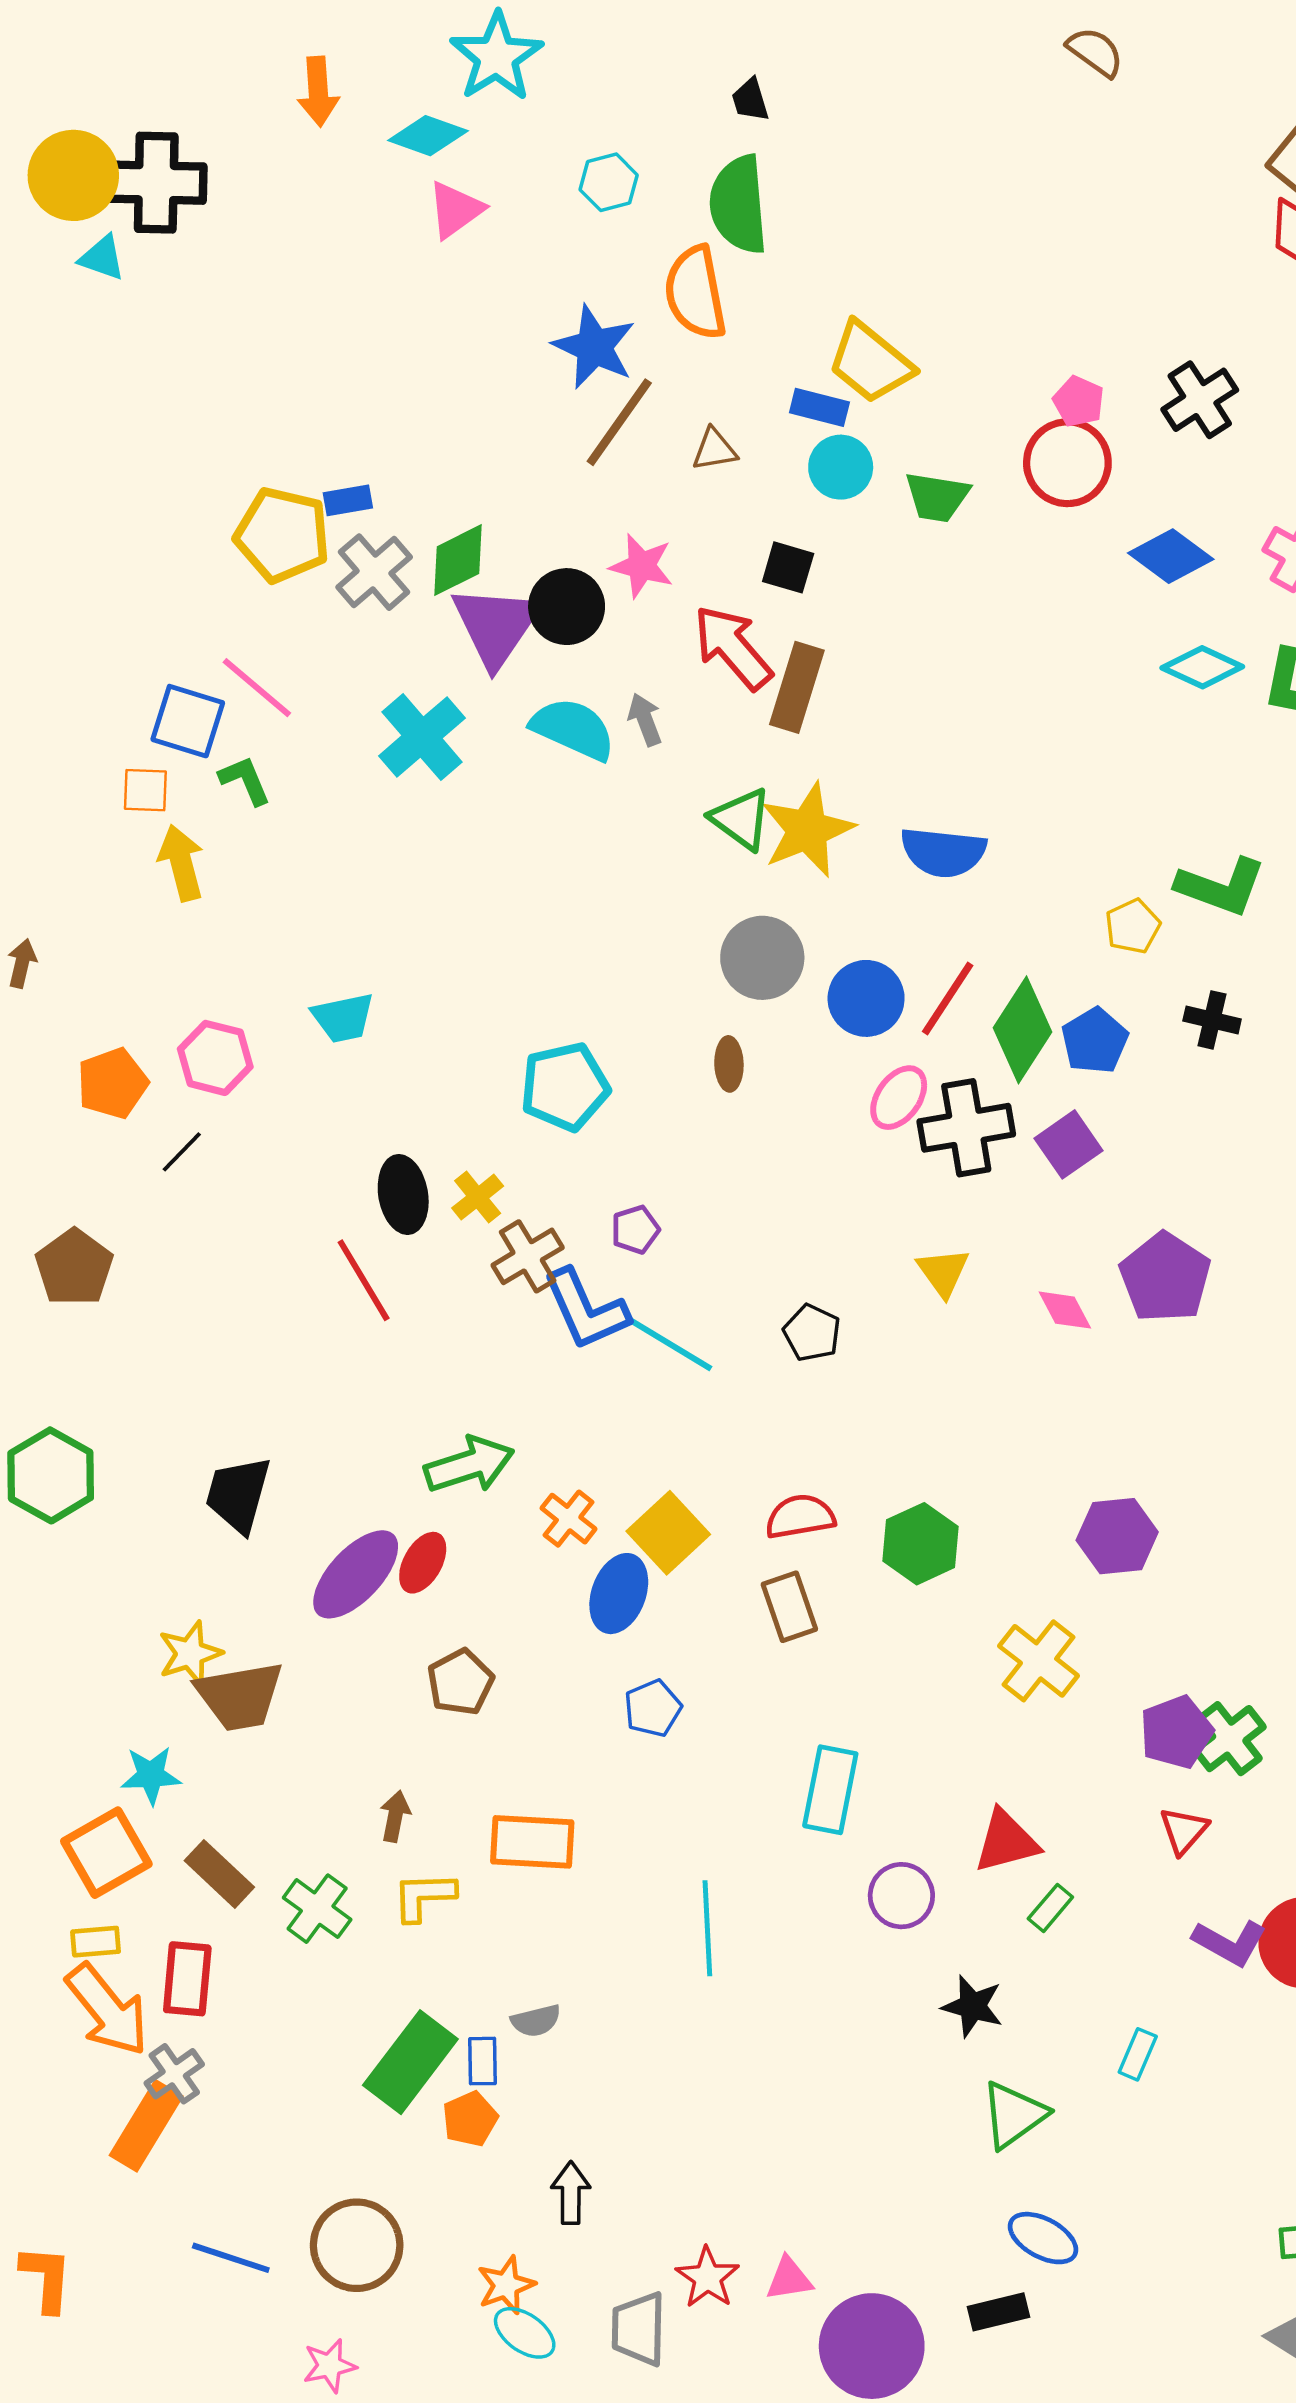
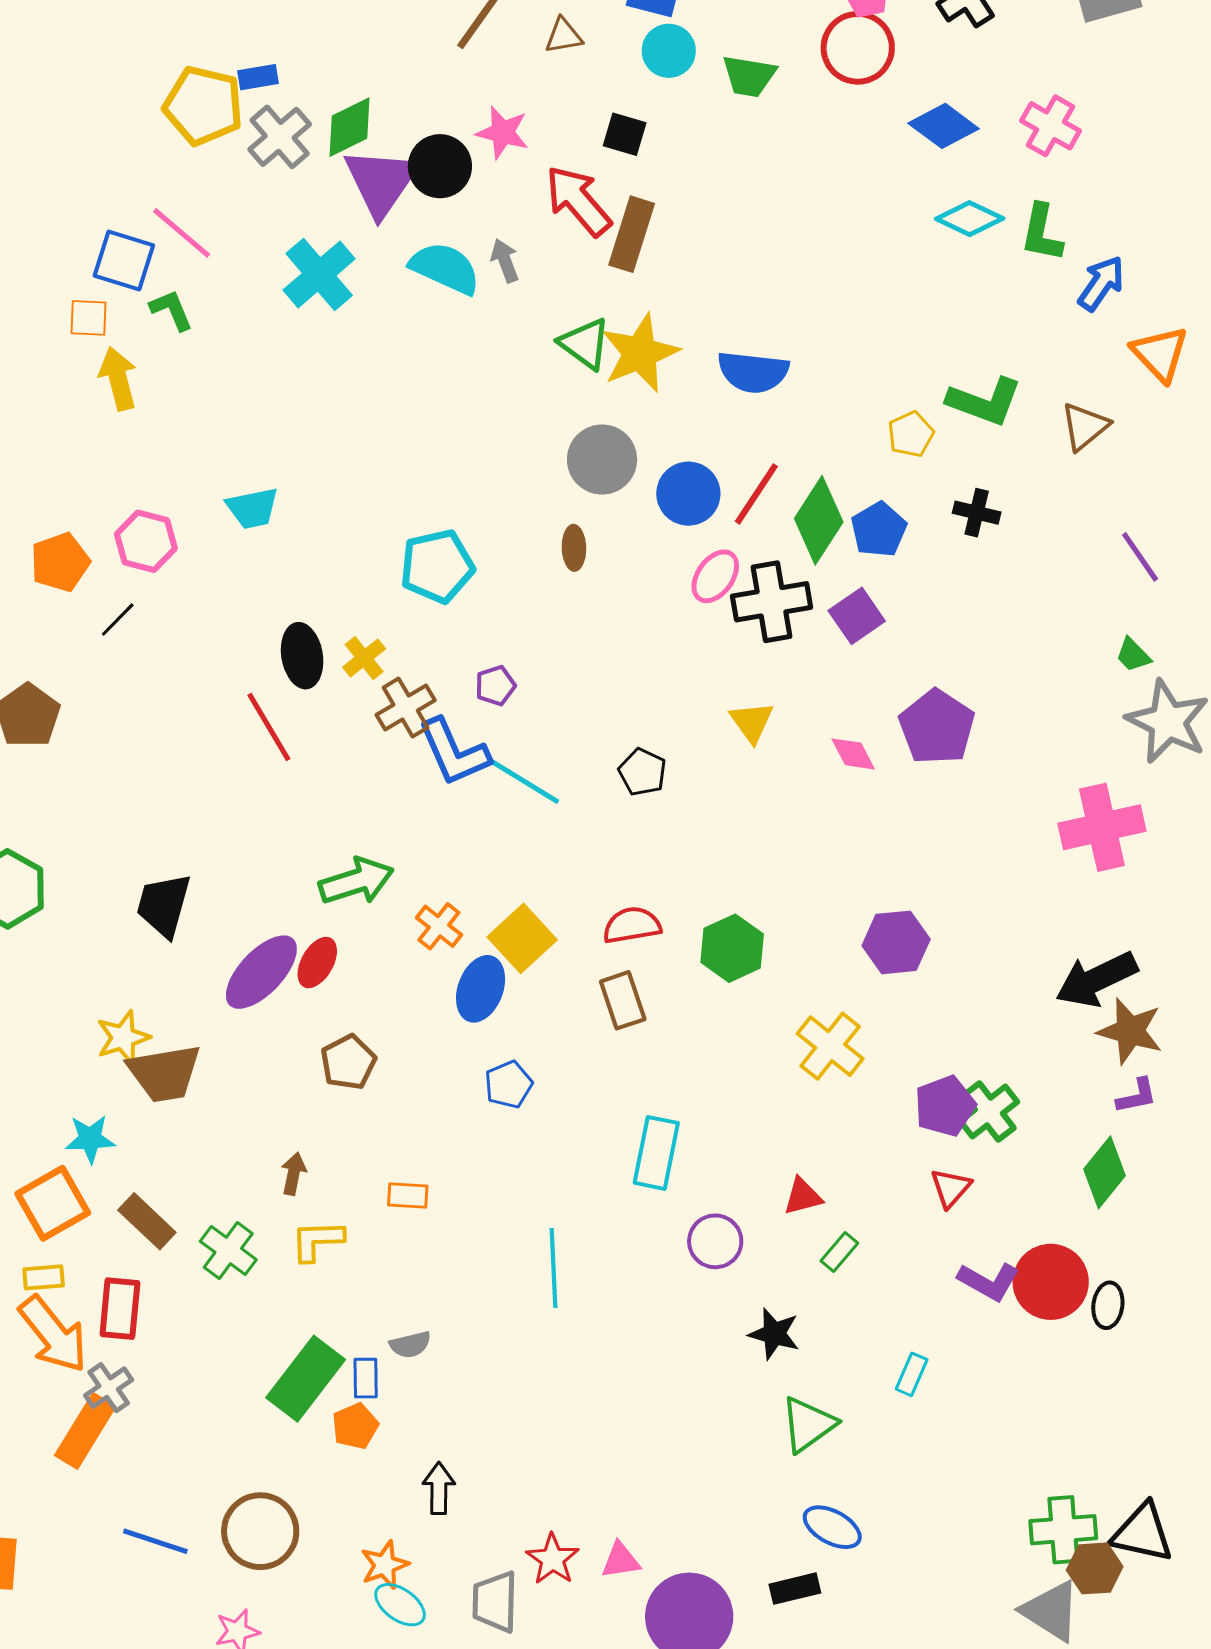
red triangle: (1006, 1841) -> (803, 1196), size x0.7
orange rectangle: (532, 1842) -> (408, 1196), size x0.6

